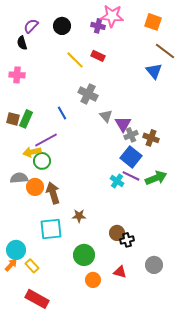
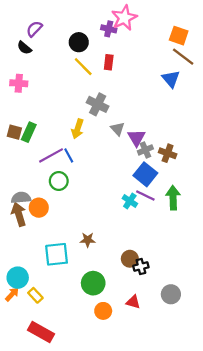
pink star: (112, 16) -> (124, 18), turned -30
orange square: (153, 22) -> (179, 36), moved
black circle: (62, 26) -> (79, 42), moved
black semicircle: (22, 43) -> (24, 48), turned -32
red rectangle: (98, 56) -> (109, 62), turned 72
blue line: (62, 113) -> (69, 155), moved
yellow arrow: (32, 152) -> (78, 129), moved, turned -60
green circle: (42, 161) -> (59, 181), moved
green arrow: (156, 178) -> (173, 198), turned -70
brown arrow: (53, 193) -> (19, 214), moved

